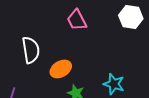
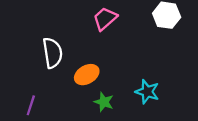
pink trapezoid: (77, 20) -> (105, 19), turned 75

